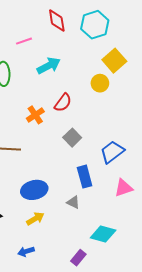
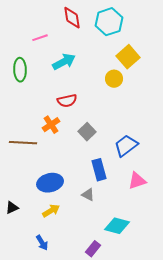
red semicircle: (63, 103) -> (67, 101), moved, turned 42
orange cross: (35, 115) -> (51, 125), moved
blue arrow: (26, 251) -> (42, 243), turned -105

